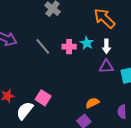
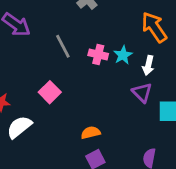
purple triangle: (106, 67) -> (142, 93), turned 35
pink square: (43, 98) -> (50, 92), moved
orange semicircle: (92, 103) -> (91, 133), moved

